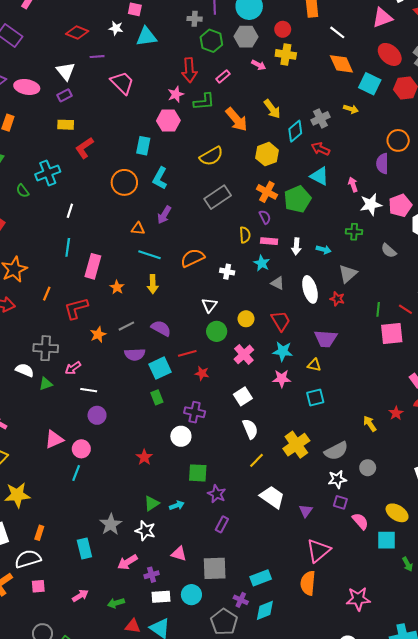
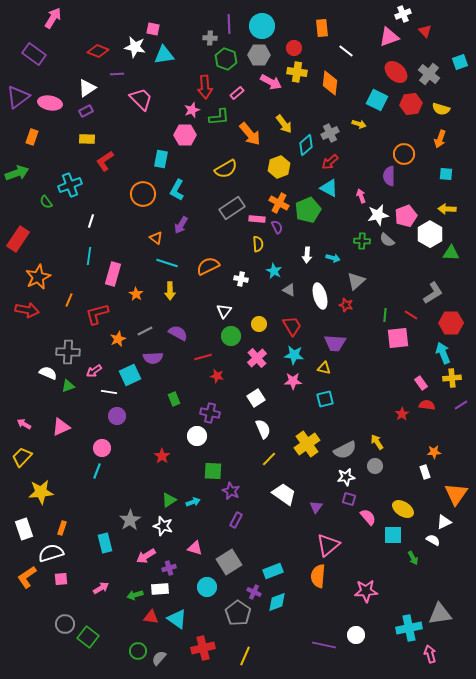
white star: (116, 28) -> (135, 47), size x1.5
orange diamond: (341, 64) -> (330, 83), moved, turned 30
pink arrow: (259, 65) -> (271, 82), size x1.5
white triangle: (66, 71) -> (87, 88), turned 36
red arrow: (320, 149) -> (330, 162), turned -66
orange triangle: (138, 229) -> (156, 238), turned 32
pink rectangle: (269, 241) -> (257, 219), moved
gray semicircle: (389, 251) -> (387, 240), moved
cyan square: (160, 368) -> (130, 375), moved
yellow arrow: (370, 424) -> (377, 442), moved
pink triangle: (54, 439) -> (61, 427), moved
gray square: (215, 568) -> (229, 562), turned -30
white rectangle: (161, 597) -> (160, 589), moved

